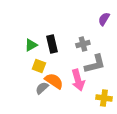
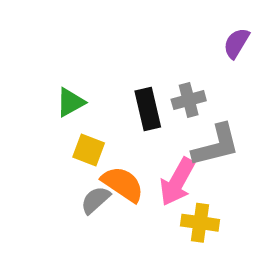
black rectangle: (52, 44) -> (148, 109), moved
pink arrow: (78, 80) -> (177, 182), turned 45
yellow cross: (104, 98) -> (200, 223), moved

